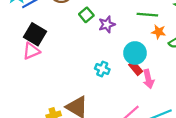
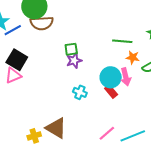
green square: (86, 15) -> (71, 49), moved, turned 32
purple star: (107, 24) -> (74, 61), moved
pink arrow: (148, 79) -> (126, 77), moved

